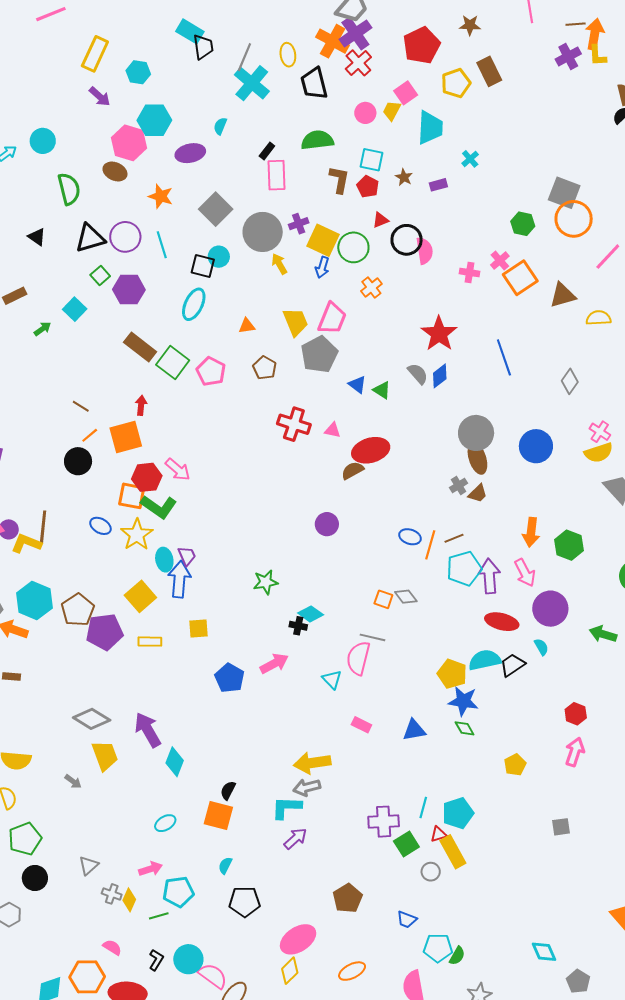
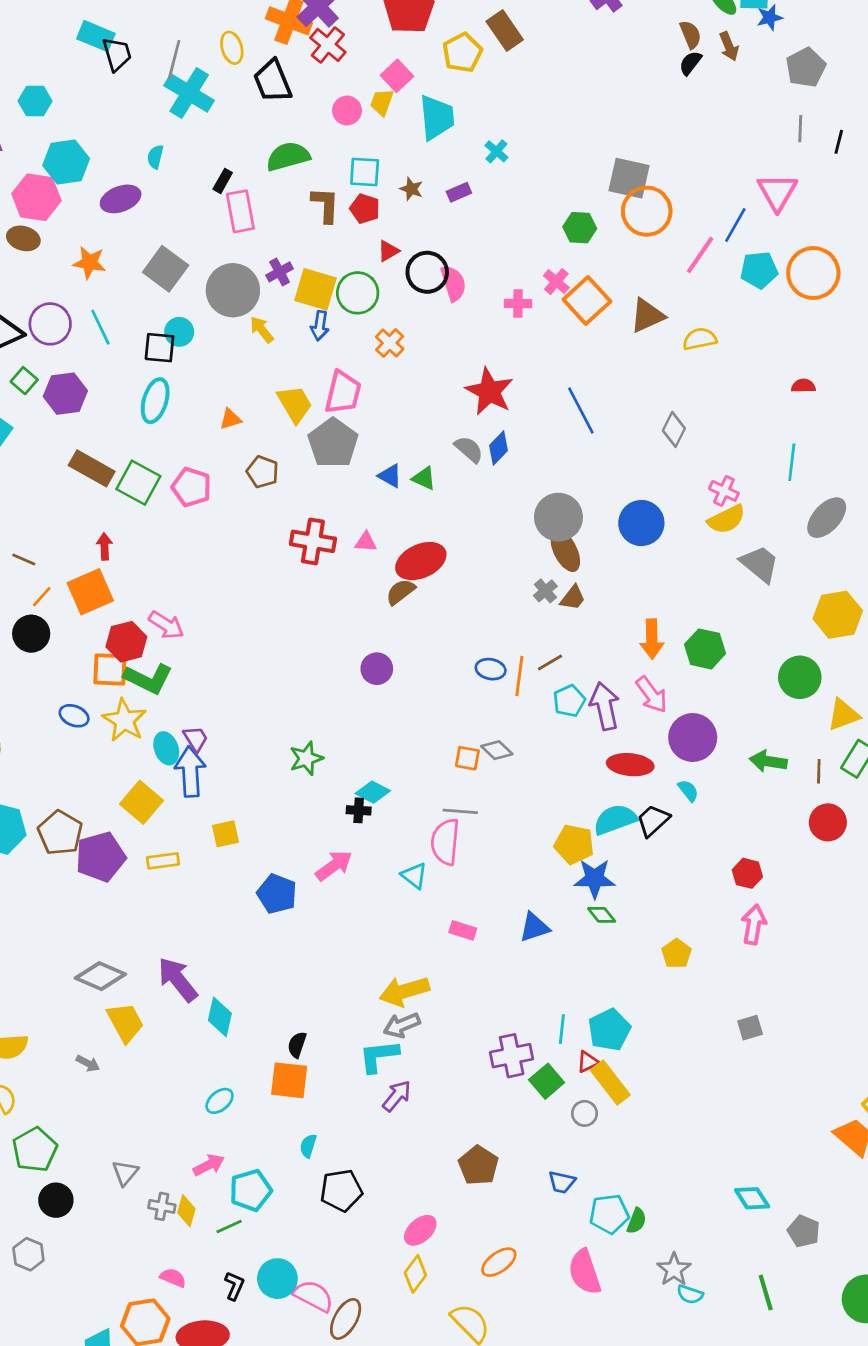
cyan pentagon: (464, 568) -> (569, 701), size x0.7
pink ellipse: (298, 939) -> (420, 1230), size x0.7

